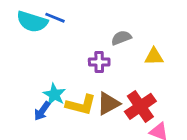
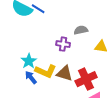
brown triangle: (108, 104) -> (65, 73), turned 36
blue arrow: (42, 111) -> (31, 77), moved, turned 96

